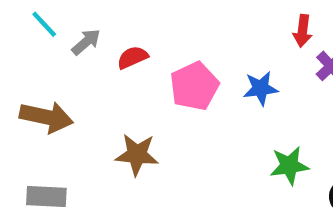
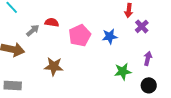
gray arrow: (86, 42) -> (33, 30), moved
red semicircle: (132, 57) -> (52, 22), turned 32

